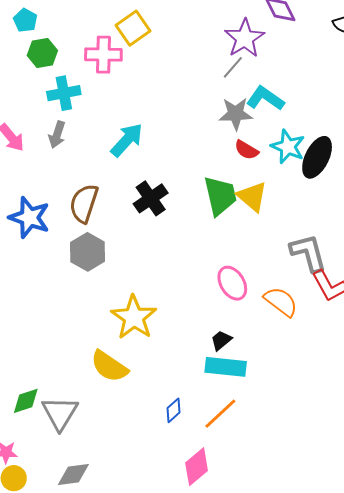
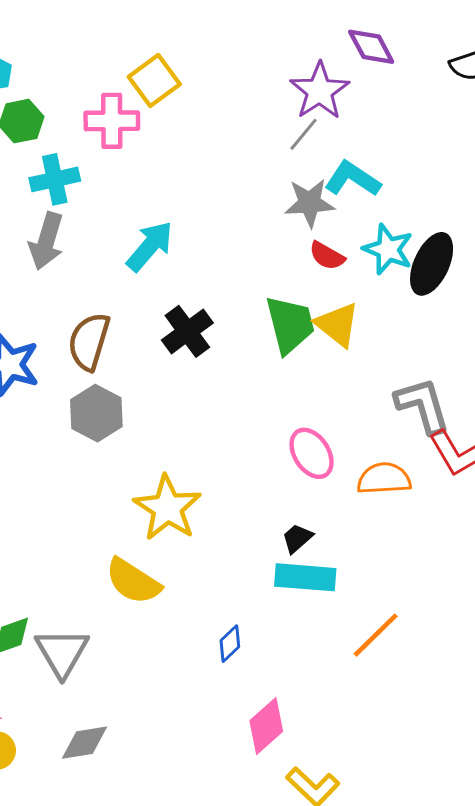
gray arrow: (57, 135) -> (46, 241), size x1.4
orange semicircle: (281, 302) -> (384, 479), turned -39
orange line: (220, 414) -> (376, 635), moved

